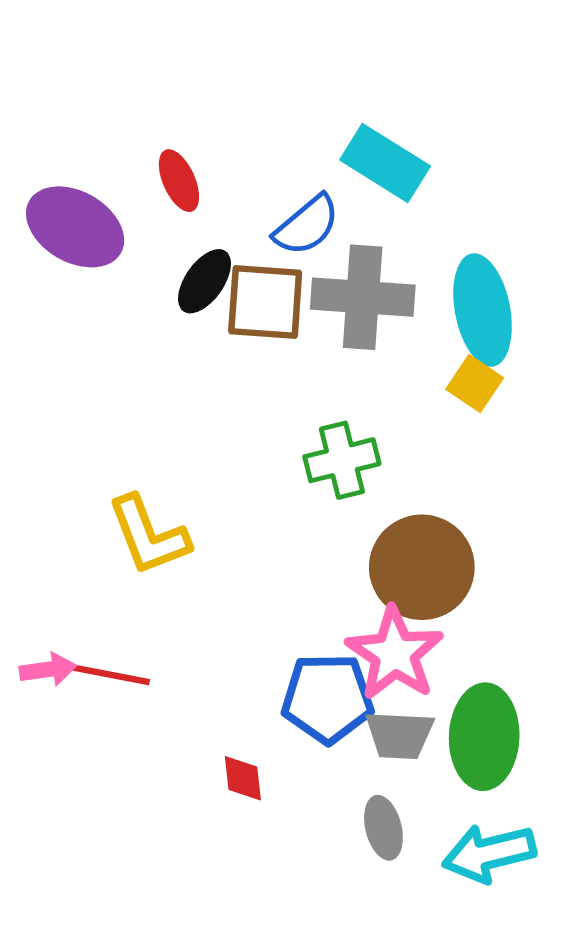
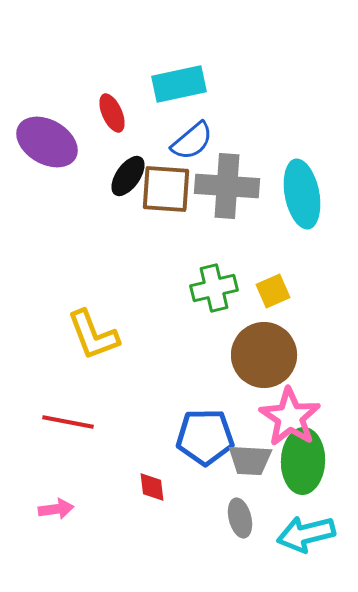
cyan rectangle: (385, 163) -> (179, 84), moved, turned -44
yellow square: (475, 384) -> (273, 291), moved, turned 32
pink star: (395, 654) -> (290, 417), moved
pink arrow: (48, 670) -> (56, 509), moved

